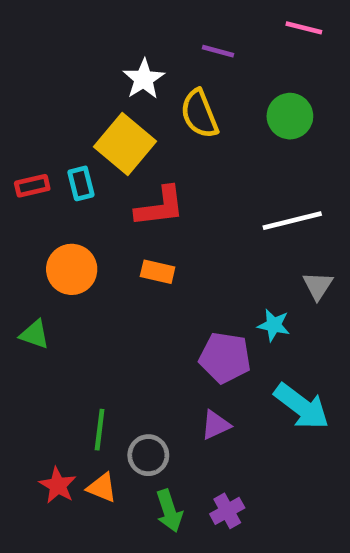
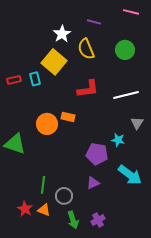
red L-shape: (160, 207) -> (88, 89), moved
orange circle: (72, 269) -> (47, 124), moved
green triangle: (35, 334) -> (15, 144), size x1.6

